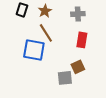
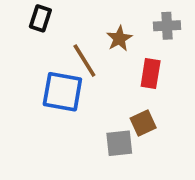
brown star: (45, 11) -> (119, 39), moved
gray cross: (78, 14) -> (167, 26), moved

